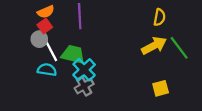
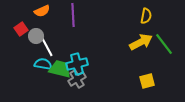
red square: (45, 26) -> (21, 29), moved
green trapezoid: (73, 54) -> (60, 69), moved
cyan cross: (84, 70) -> (77, 64), turned 30

